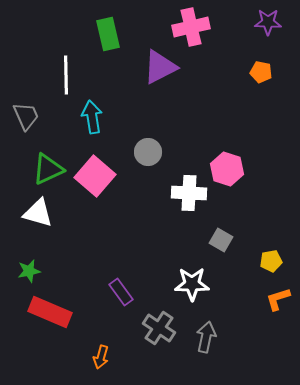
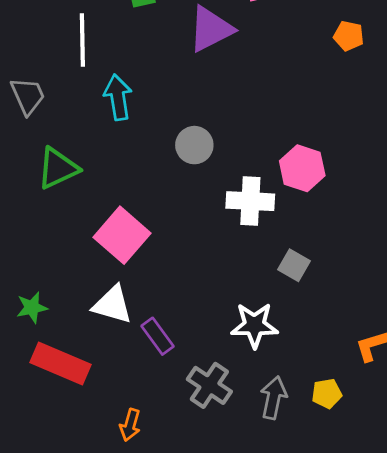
pink square: (95, 176) -> (122, 235), moved
white triangle: (38, 213) -> (112, 305), moved
yellow pentagon: (271, 261) -> (327, 394), moved

